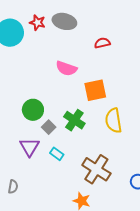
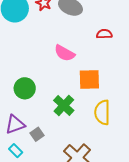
gray square: (49, 127) -> (37, 134), moved
purple triangle: (29, 147) -> (15, 124), turned 30
cyan rectangle: (57, 154) -> (16, 151), moved

